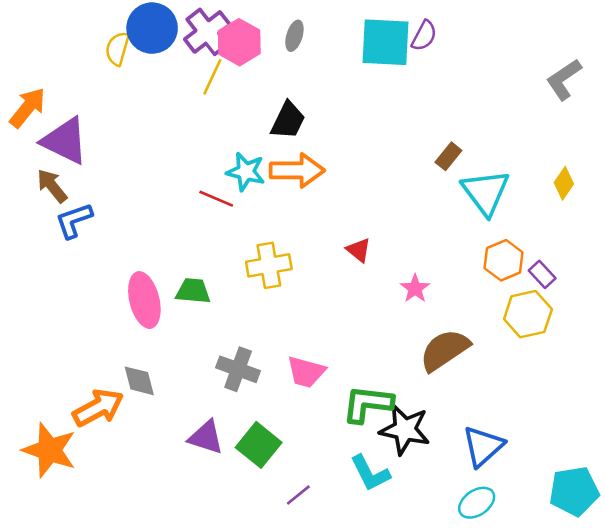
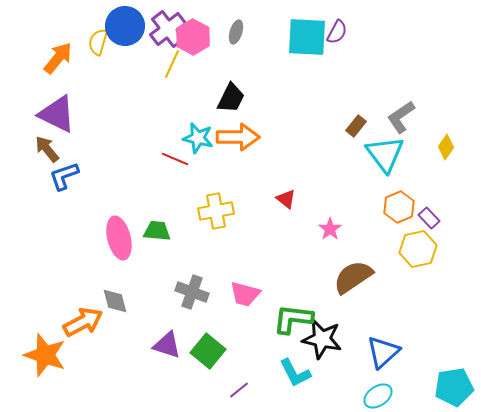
gray L-shape: (564, 79) -> (401, 117), moved
orange arrow: (28, 108) -> (58, 58), moved

